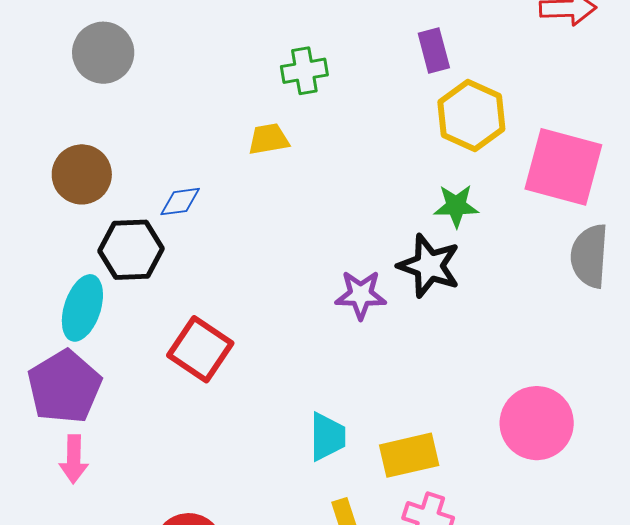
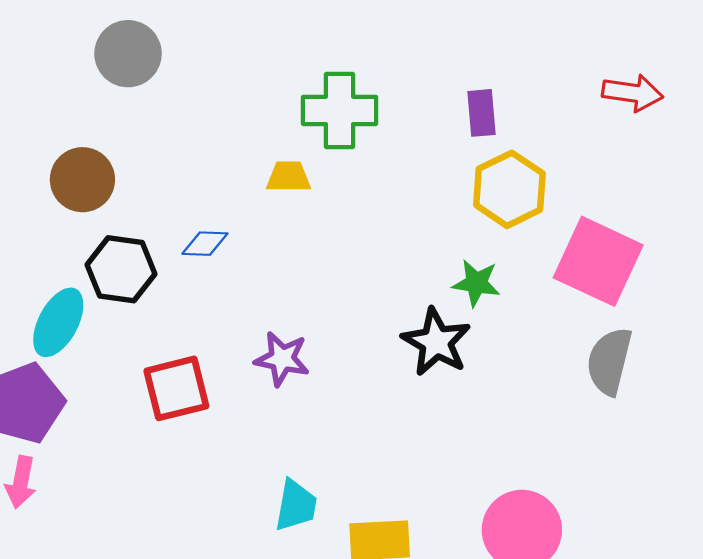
green cross: (304, 71) -> (340, 110), size x1.5
blue diamond: (180, 202) -> (205, 244), moved
purple star: (361, 295) -> (282, 359), moved
red square: (200, 349) -> (176, 388), turned 32

